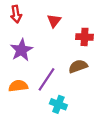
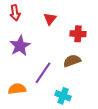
orange semicircle: (18, 86) -> (17, 89), moved
cyan cross: (58, 104) -> (63, 96), moved

